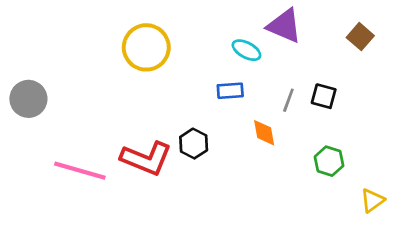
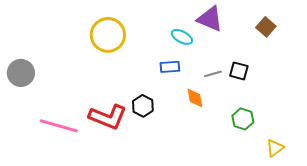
gray line: (288, 100) -> (213, 74), turned 54

